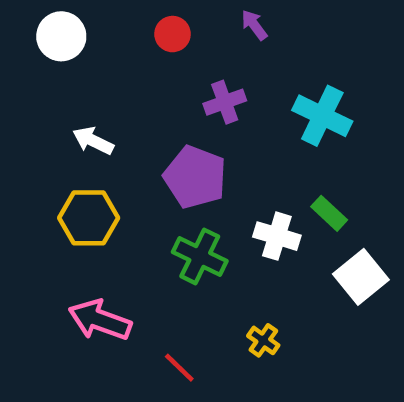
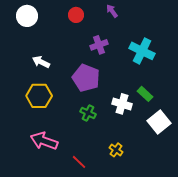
green cross: (200, 256) -> (88, 113), size x0.7

